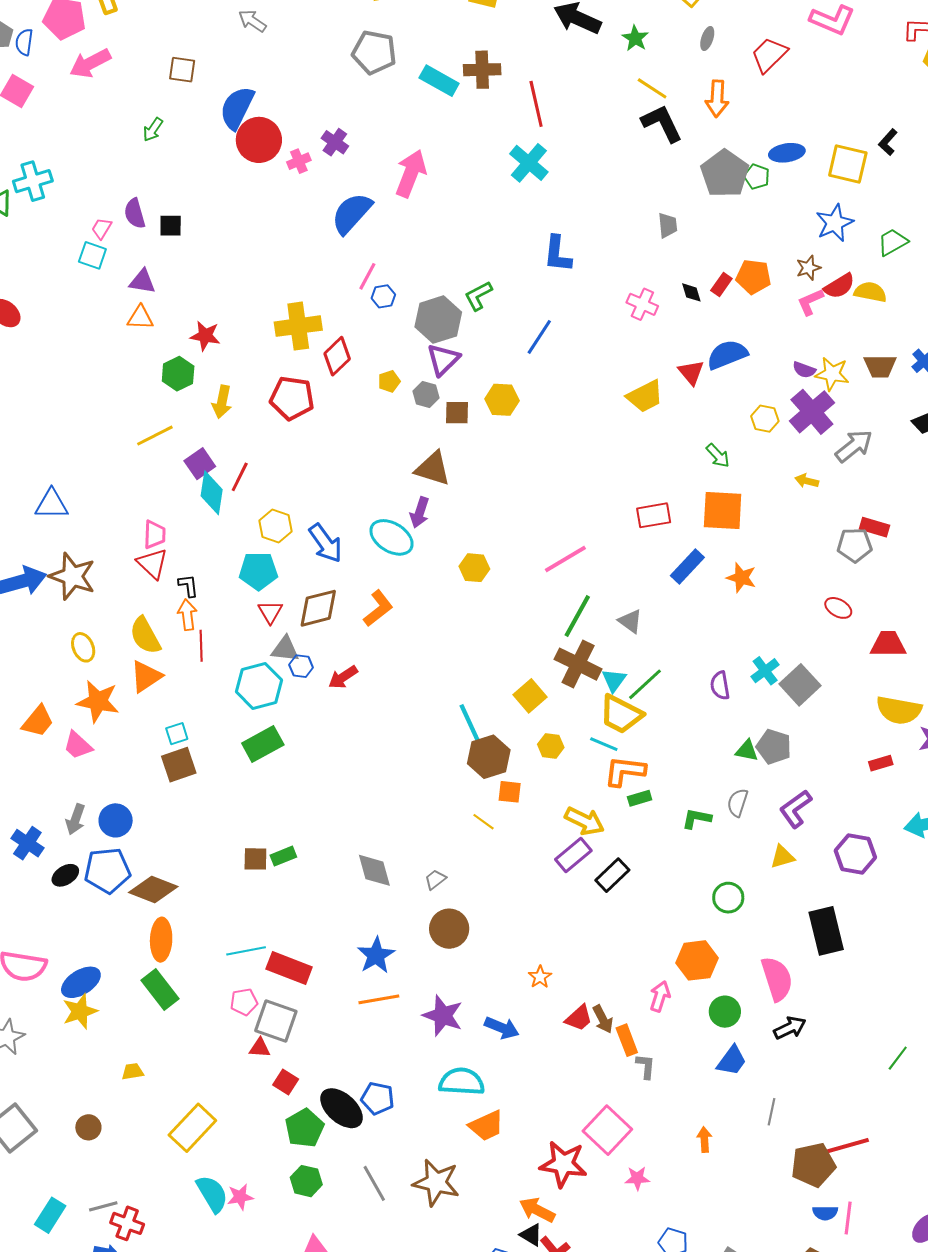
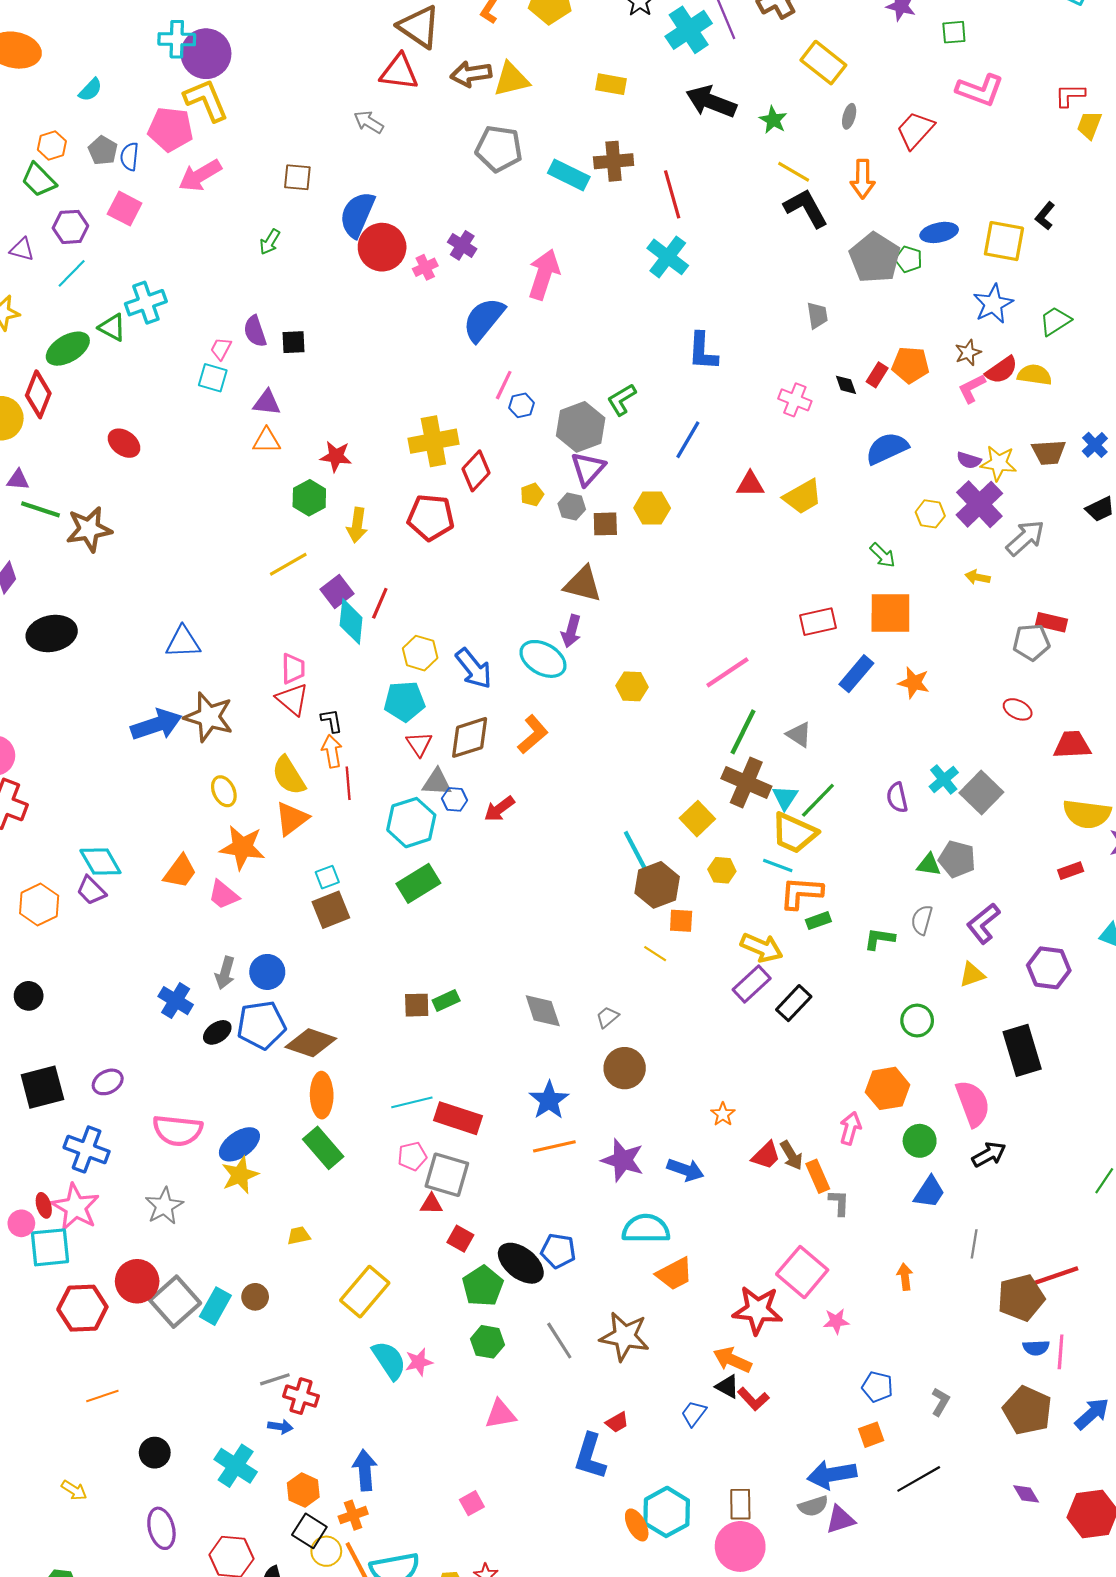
red triangle: (691, 372) -> (750, 484), moved, turned -48
cyan rectangle: (50, 1215) -> (215, 1306), moved

